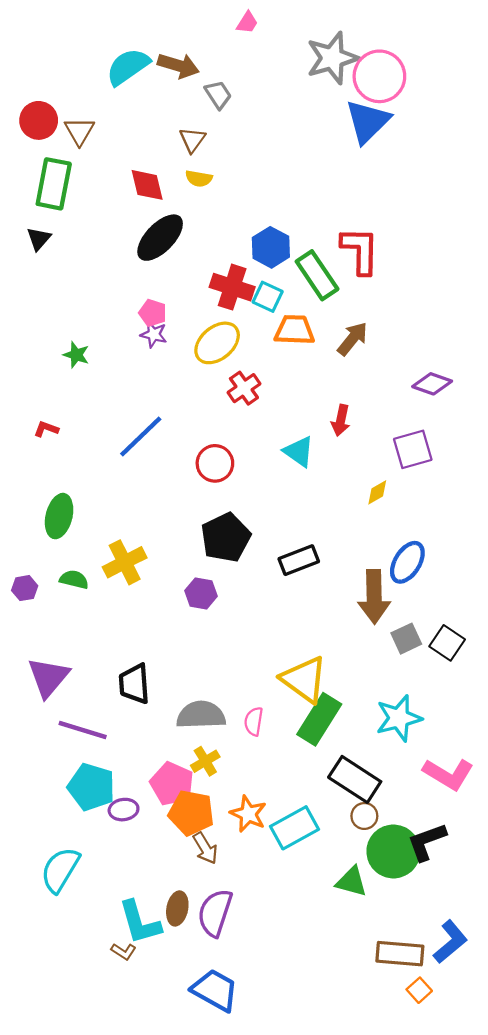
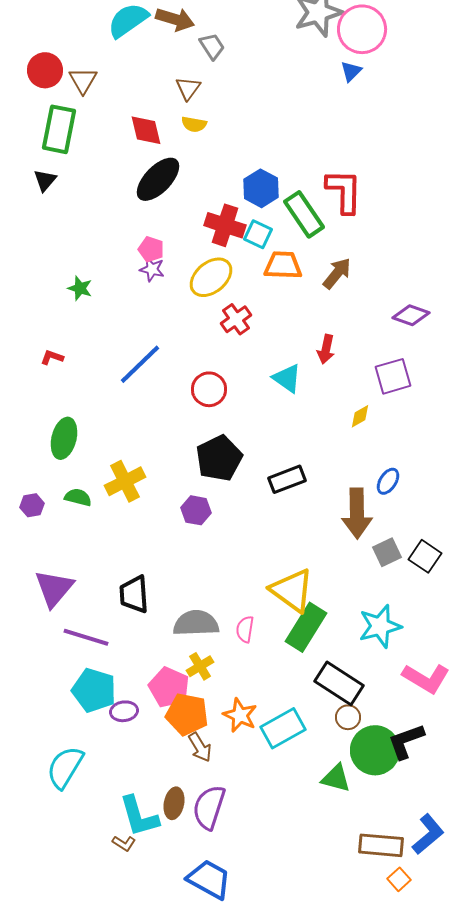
blue triangle: (368, 121) -> (351, 71), size x0.5
blue ellipse: (407, 562) -> (388, 481), size x0.7

